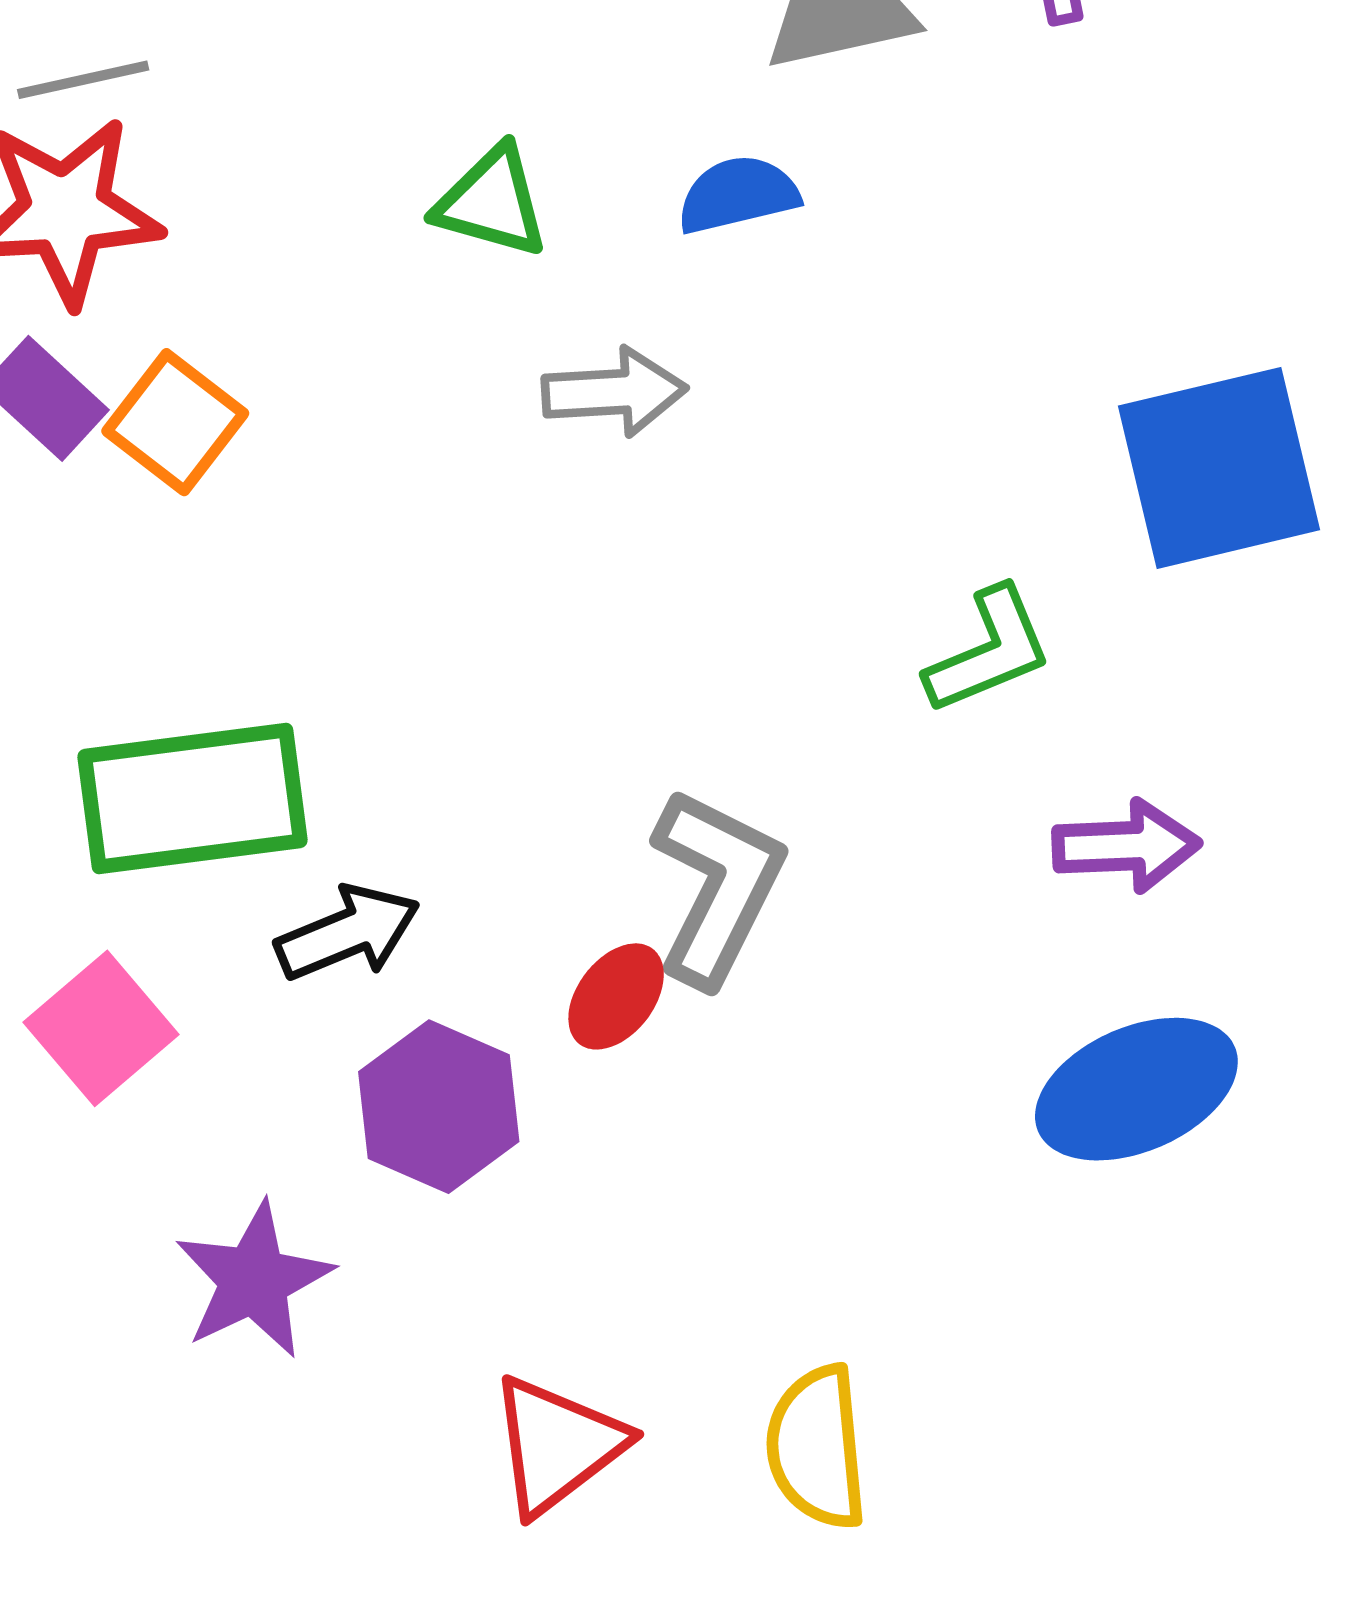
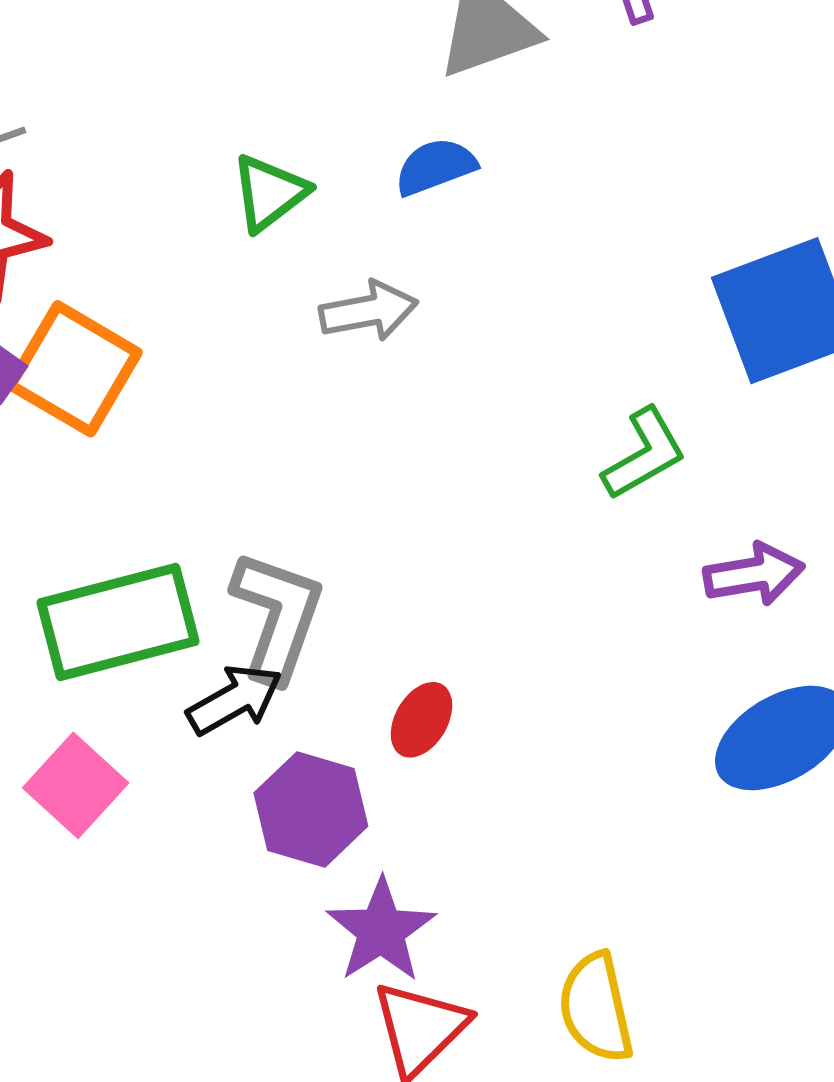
green triangle: (492, 202) -> (269, 193), turned -46
orange square: (175, 422) -> (74, 369), size x1.4
gray L-shape: (717, 887) -> (277, 616), moved
purple star: (254, 1280) -> (381, 930), moved

